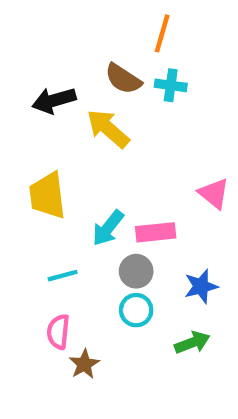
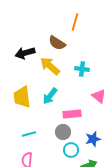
cyan cross: (171, 85) -> (82, 69), moved
cyan arrow: (108, 228) -> (50, 96), moved
cyan circle: (136, 310) -> (71, 150), moved

